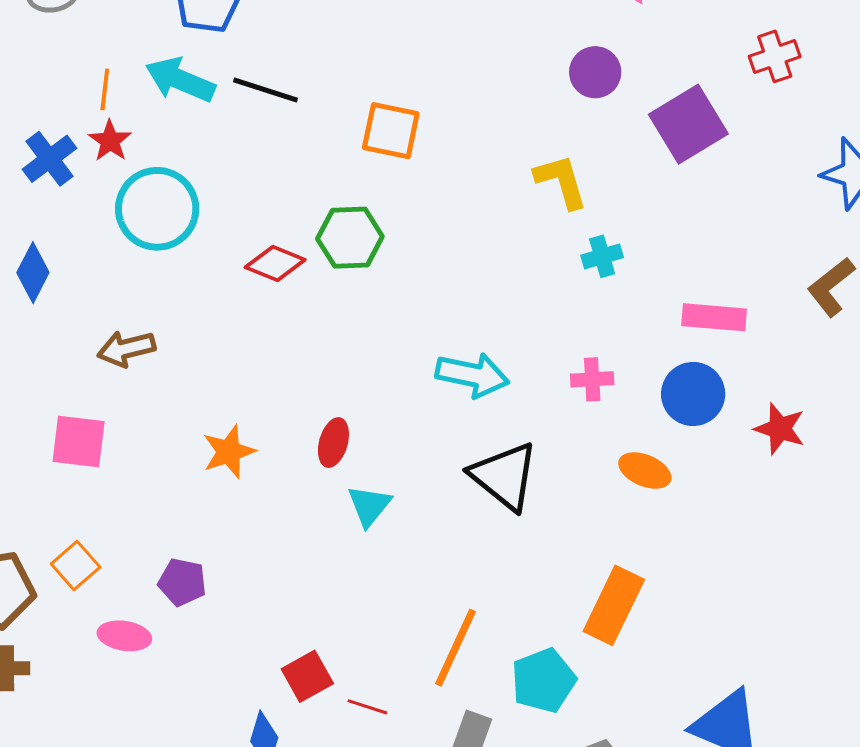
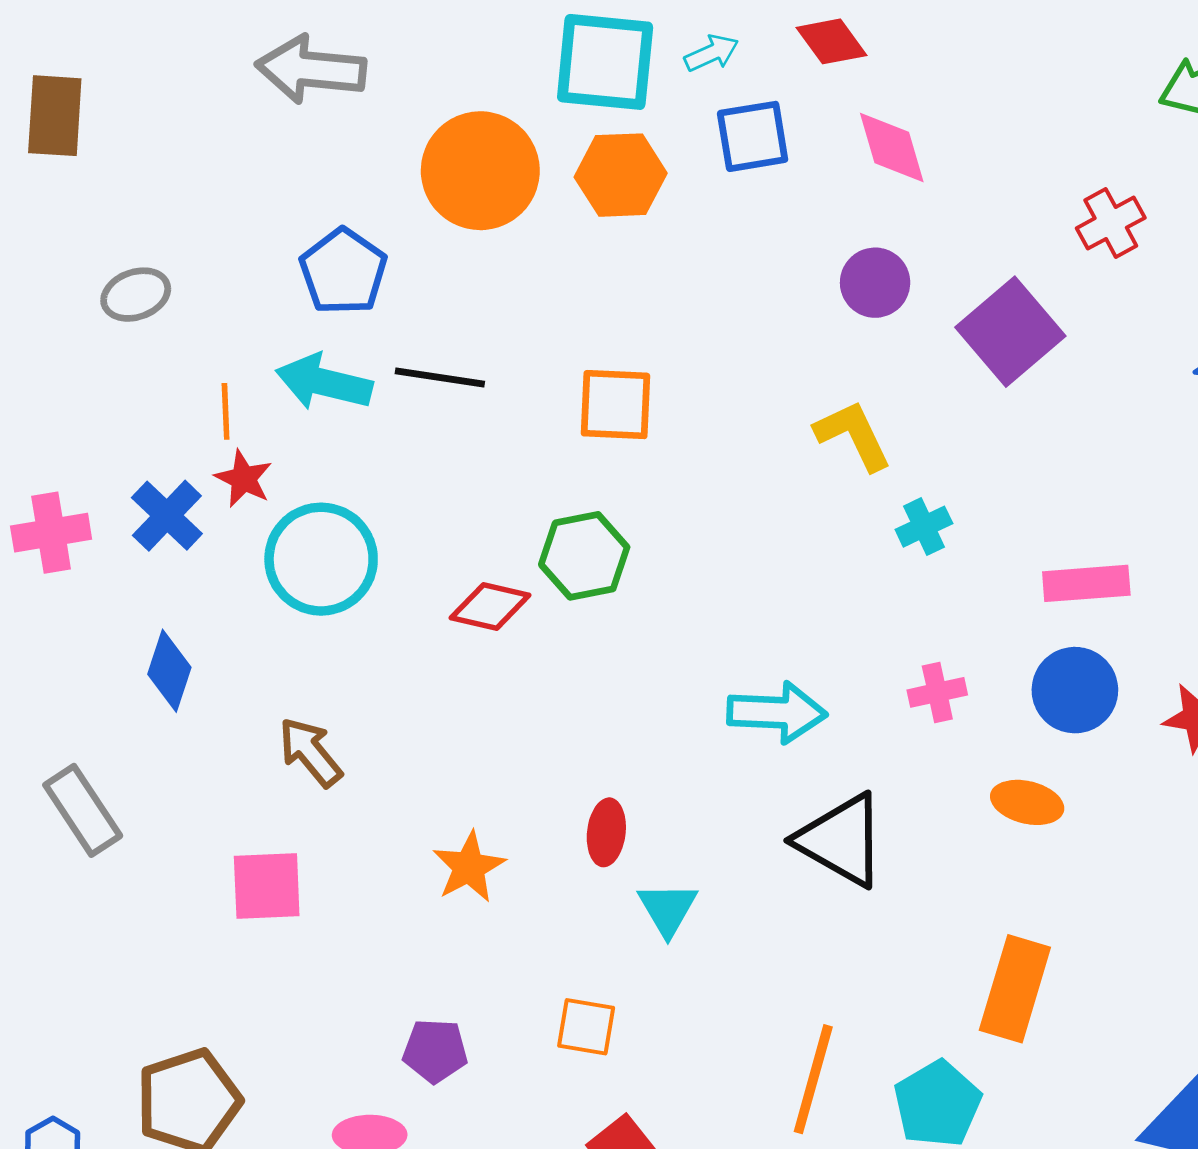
brown arrow: (126, 349) -> (310, 752), turned 74
orange square: (76, 566) -> (586, 1027), moved, turned -30

